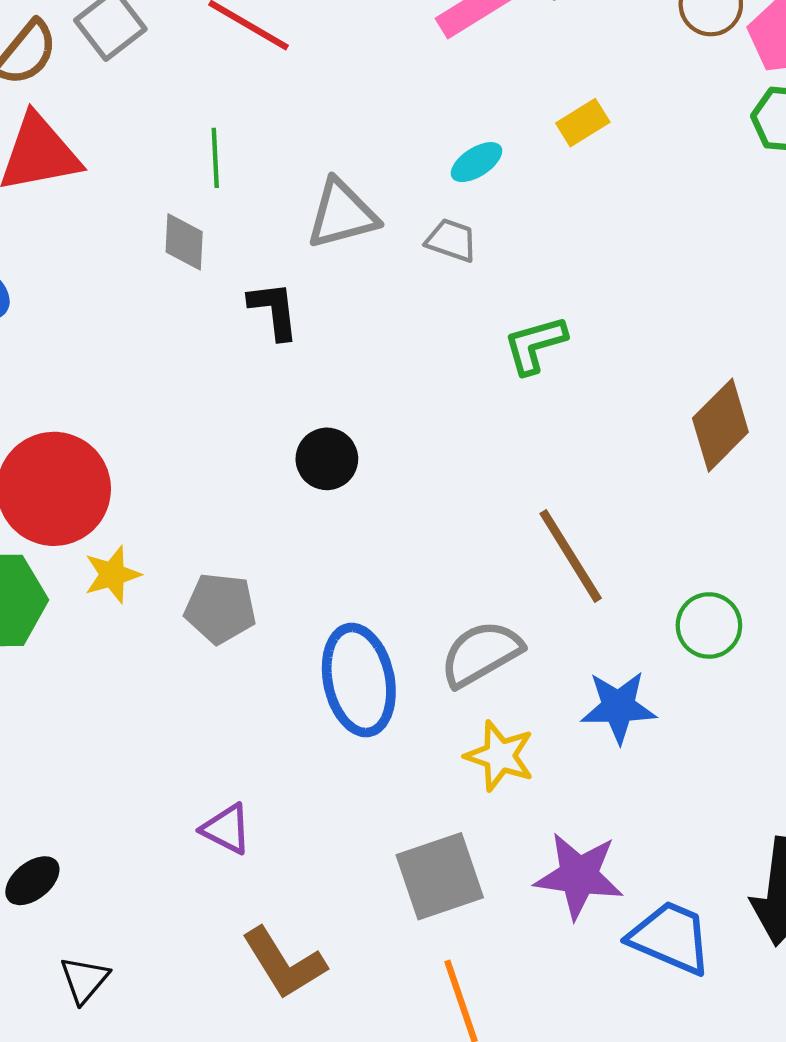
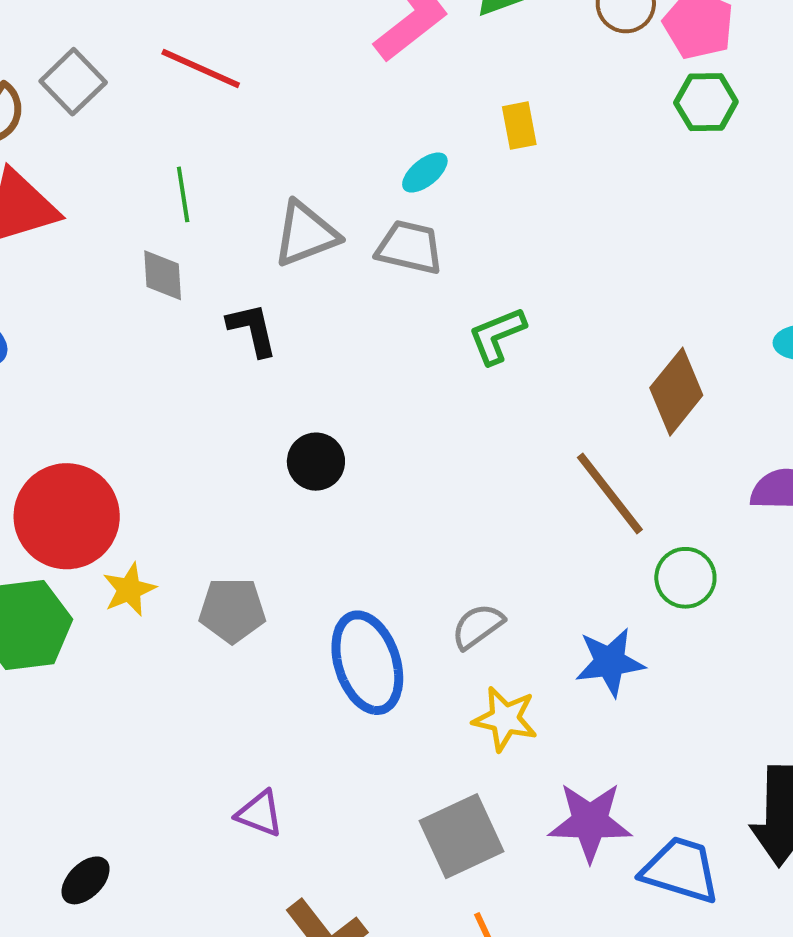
yellow rectangle: (583, 123) -> (519, 126), turned -63
gray trapezoid: (451, 240) -> (410, 247), size x1.4
brown line: (571, 556) -> (610, 494), moved
gray semicircle: (481, 654) -> (478, 626), size x0.7

